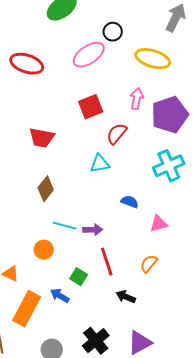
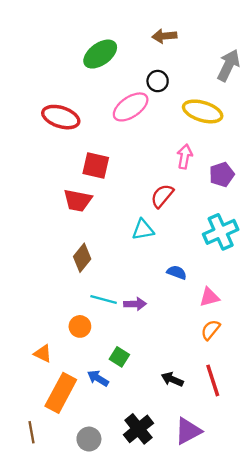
red square: (91, 107) -> (96, 165), moved, turned 35
purple pentagon: (170, 115) -> (222, 174), size x0.6
red line: (107, 262) -> (213, 380), moved
orange semicircle: (149, 264) -> (211, 330), moved

